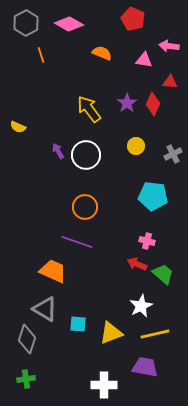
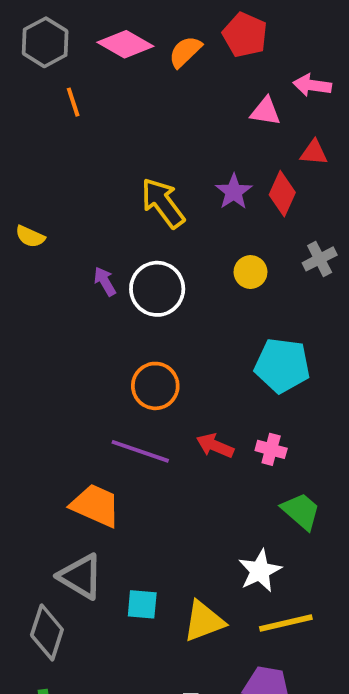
orange semicircle: (102, 53) -> (185, 52), moved, turned -66
gray cross: (173, 154) -> (320, 259), moved
red arrow: (137, 264) -> (215, 446), moved

